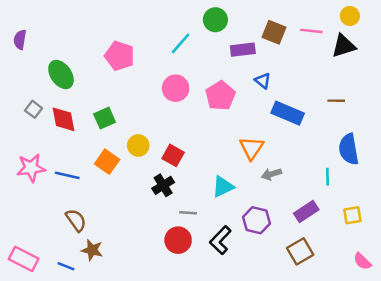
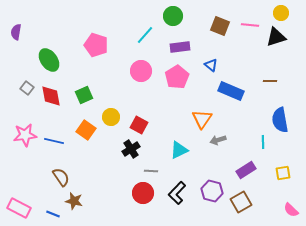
purple rectangle: (243, 50) -> (180, 47), moved
purple hexagon: (257, 220) -> (212, 191), moved

